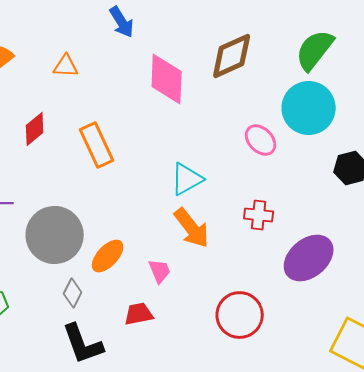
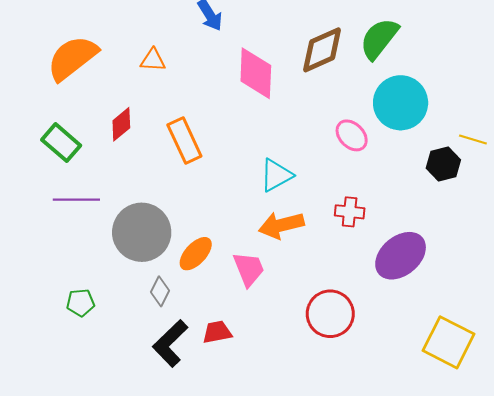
green semicircle: (315, 50) -> (379, 39), moved
orange arrow: (192, 228) -> (281, 225), turned 114
pink trapezoid: (160, 271) -> (249, 269), size x1.4
red trapezoid: (139, 314) -> (217, 332), moved
black L-shape: (83, 344) -> (170, 343), turned 66

